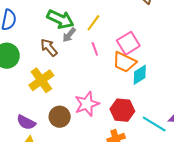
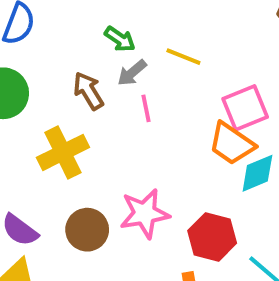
green arrow: (60, 19) -> (120, 39), size x0.6
yellow line: (93, 23) -> (183, 57), turned 66
pink line: (95, 49) -> (146, 108), moved

